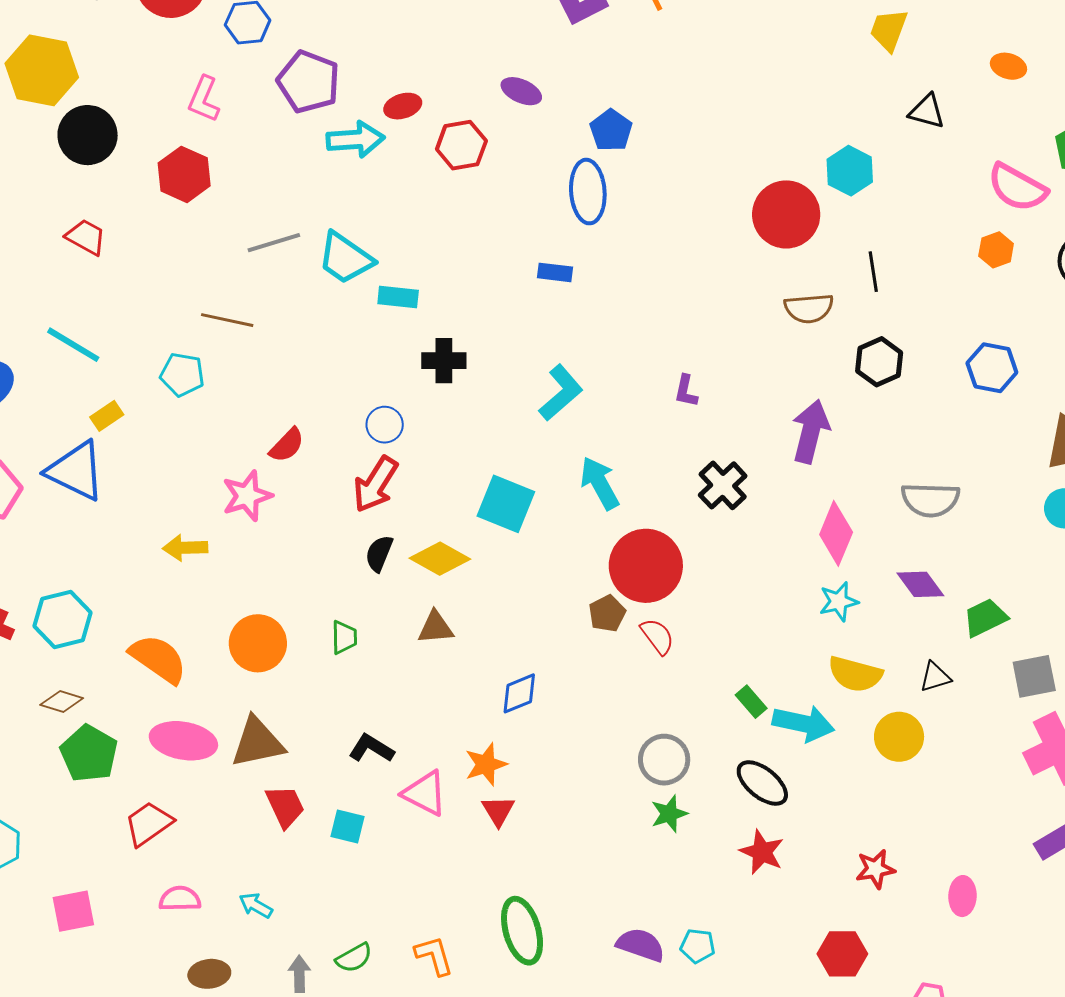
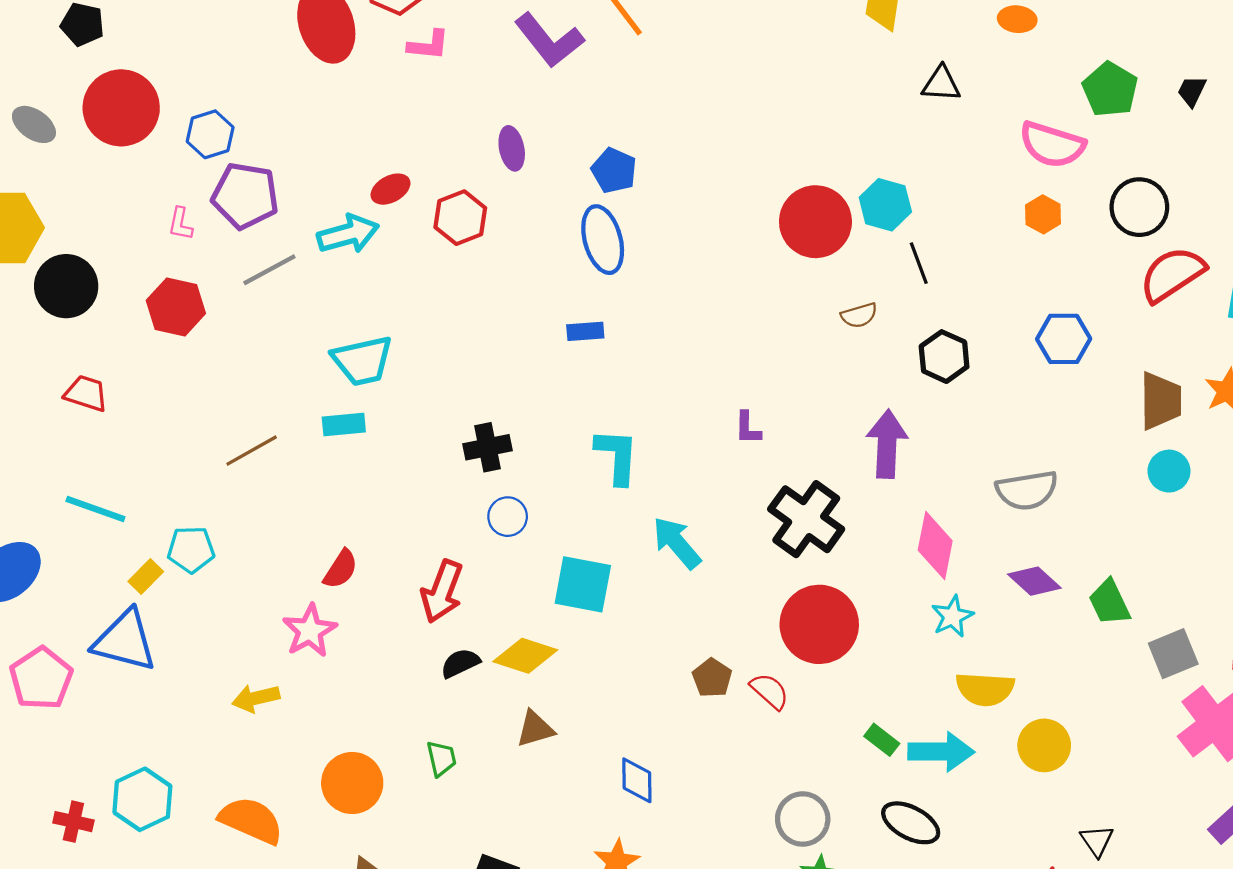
purple pentagon: (309, 82) -> (245, 196), moved
purple ellipse: (521, 91) -> (512, 148), turned 66
pink L-shape: (204, 99) -> (180, 224), size x0.7
cyan hexagon: (850, 171) -> (885, 205), moved
gray line: (274, 243) -> (269, 270), moved
cyan trapezoid: (345, 258) -> (363, 361), turned -36
cyan rectangle: (398, 297) -> (344, 424), moved
brown semicircle: (809, 308) -> (859, 315), size x0.7
brown line: (227, 320) -> (252, 451), turned -30
cyan pentagon: (182, 374) -> (191, 549), moved
cyan L-shape: (561, 393) -> (617, 456), turned -34
blue circle: (385, 425) -> (508, 517), moved
black cross: (723, 485) -> (806, 519), size x1.4
black semicircle: (379, 553) -> (460, 663), turned 54
red circle: (646, 566) -> (819, 624), moved
green trapezoid: (985, 618) -> (1109, 602), turned -78
black triangle: (935, 677) -> (1097, 841), moved, turned -36
blue diamond: (519, 693) -> (637, 780), turned -57

